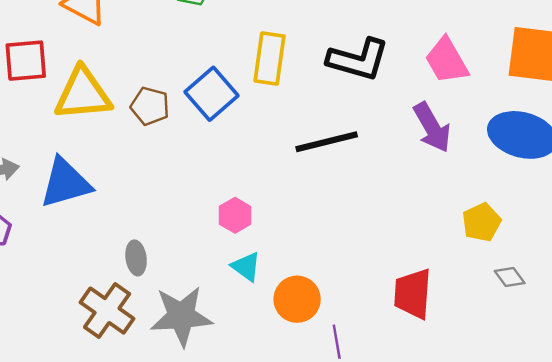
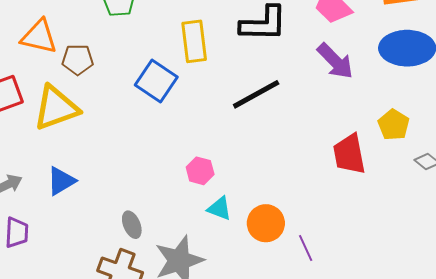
brown pentagon: (150, 106) -> (78, 60), moved
blue triangle: (65, 183) -> (61, 181), size x0.7
red trapezoid: (413, 294) -> (349, 154), moved

